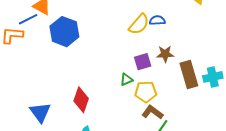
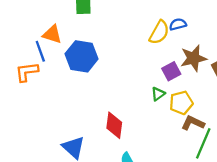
blue line: (28, 19) -> (40, 51), turned -72
brown star: (165, 54) -> (194, 58), size x1.4

